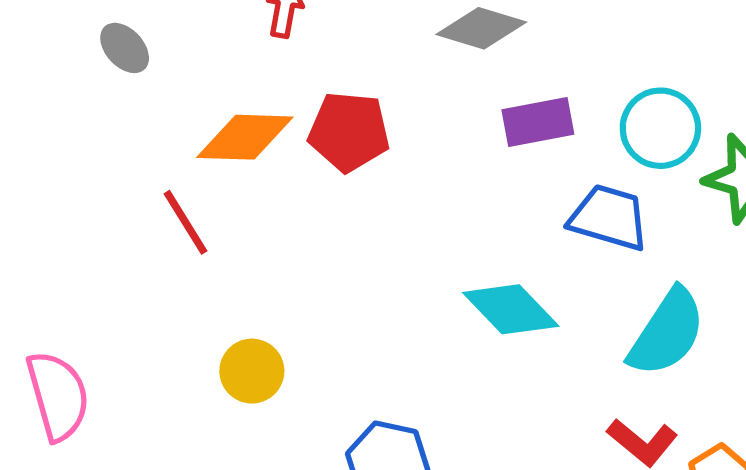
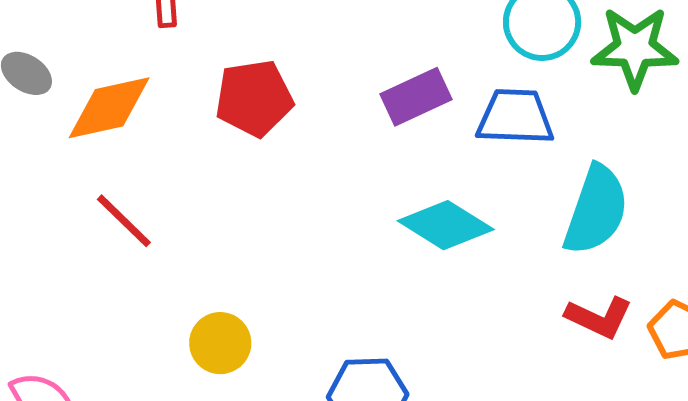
purple rectangle: (538, 122) -> (416, 97), moved
orange diamond: (245, 137) -> (109, 108), moved

